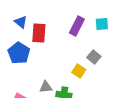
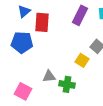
blue triangle: (21, 22) -> (24, 11), turned 40
blue pentagon: (19, 53) -> (22, 42), turned -30

